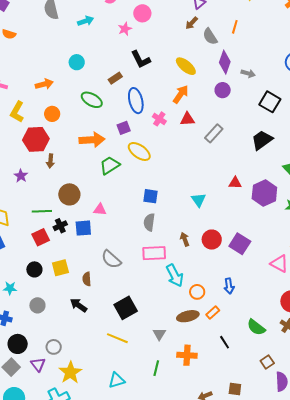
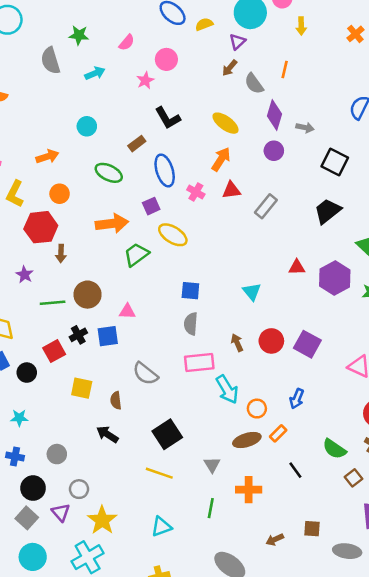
green line: (42, 211) -> (53, 303), moved
yellow square: (60, 268) -> (82, 388), turned 30
black circle: (34, 269) -> (27, 373), moved
blue arrow: (229, 286) -> (297, 399), turned 35
gray circle: (37, 305) -> (57, 454), moved
brown square: (267, 362) -> (353, 478), moved

